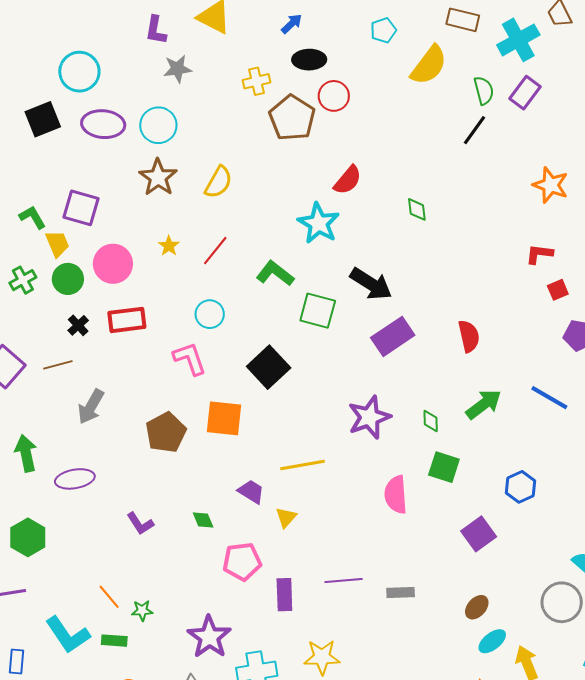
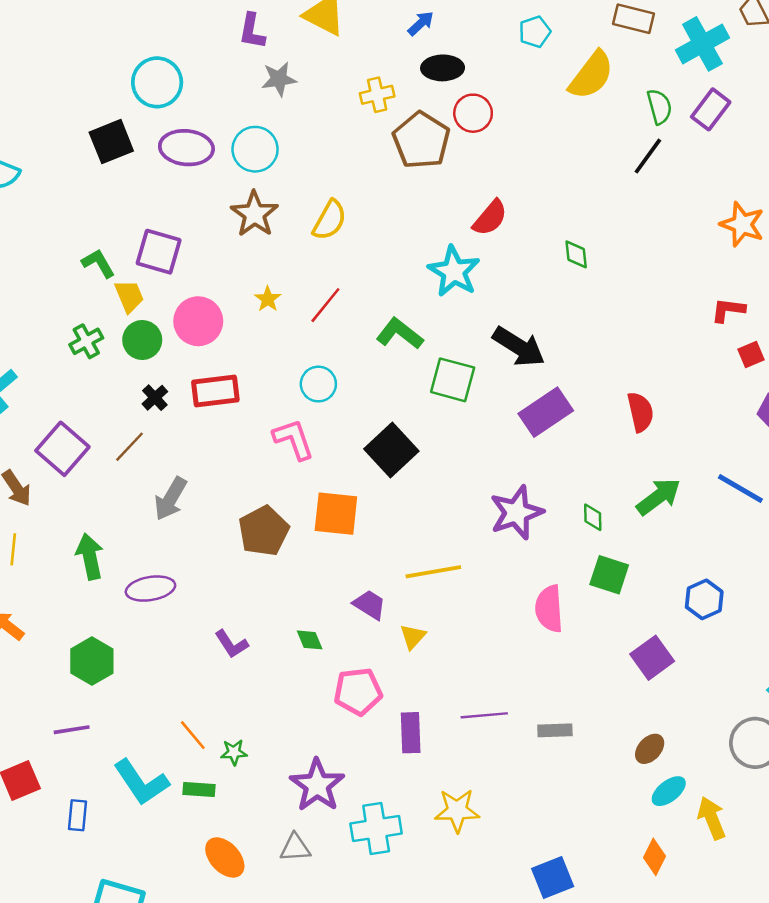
brown line: (58, 365) -> (130, 447), turned -32

